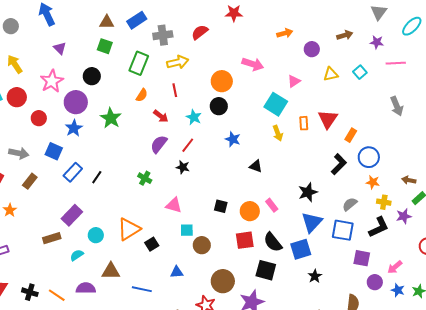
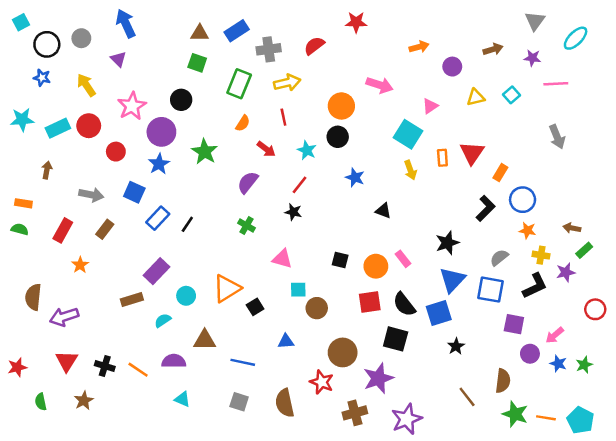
purple triangle: (60, 48) -> (118, 59), moved
purple semicircle: (159, 144) -> (248, 182), moved

